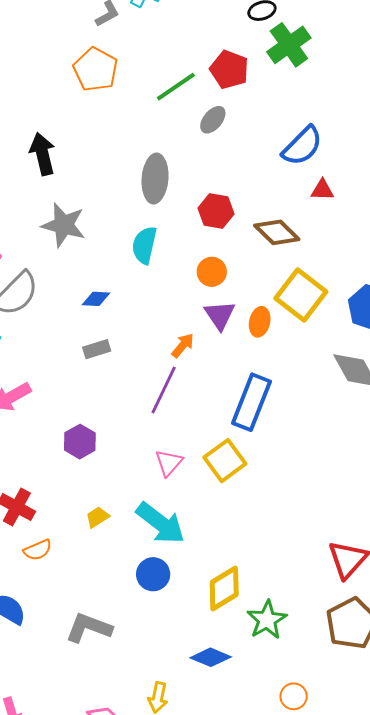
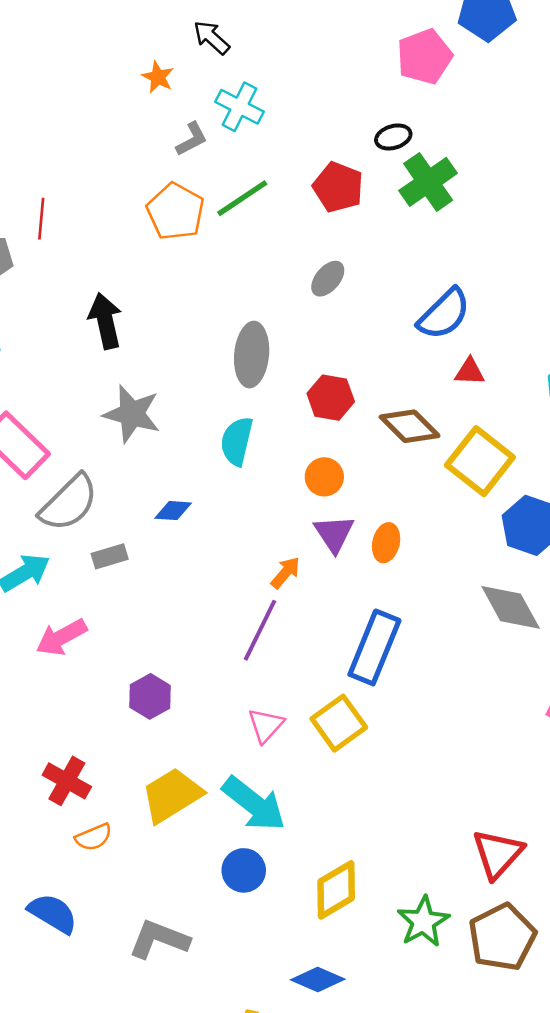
red pentagon: (229, 70) -> (338, 187), moved
green line: (176, 87) -> (242, 198), moved
yellow square: (301, 295) -> (480, 461), moved
gray rectangle: (97, 349) -> (110, 556), moved
yellow trapezoid: (97, 517) -> (172, 795), size x2.0
green star: (267, 620) -> (423, 922), moved

